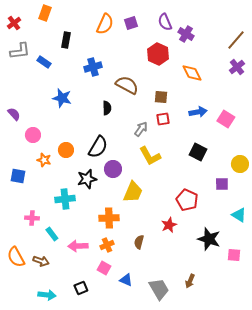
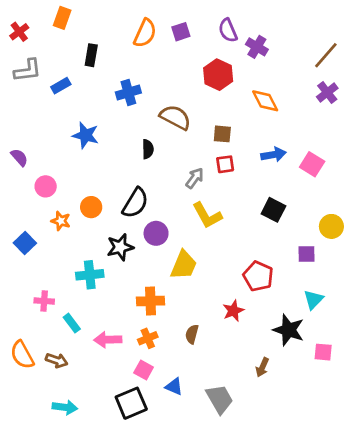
blue rectangle: (44, 62) -> (61, 86), turned -64
blue square: (18, 176) -> (25, 243), turned 35
cyan triangle: (239, 215) -> (313, 300), moved, turned 42
brown arrow: (190, 281) -> (262, 367), moved
black square: (81, 288) -> (131, 403), moved, size x1.6

